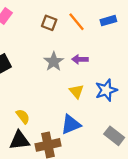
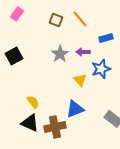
blue rectangle: (108, 21) -> (106, 38), moved
blue star: (106, 90) -> (101, 69), moved
black triangle: (19, 140) -> (30, 123), turned 30

